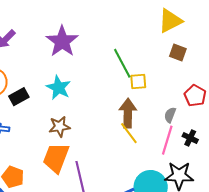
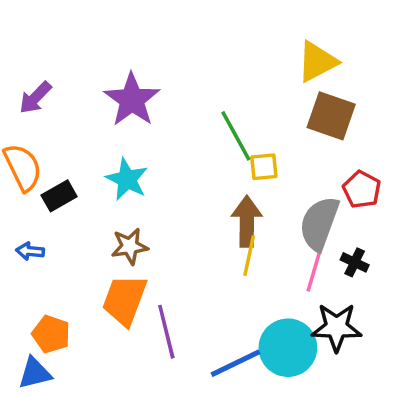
brown square: (178, 52) -> (331, 116), size x1.6
gray semicircle: (170, 115) -> (319, 223), size x2.0
yellow line: (129, 133) -> (249, 256), turned 50

